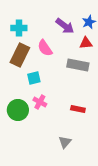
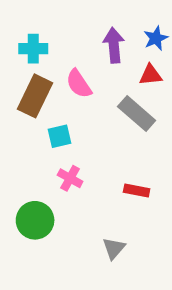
purple arrow: (65, 26) -> (114, 45), turned -132
gray rectangle: (78, 65) -> (137, 113), turned 30
green circle: (18, 110) -> (35, 220), moved

